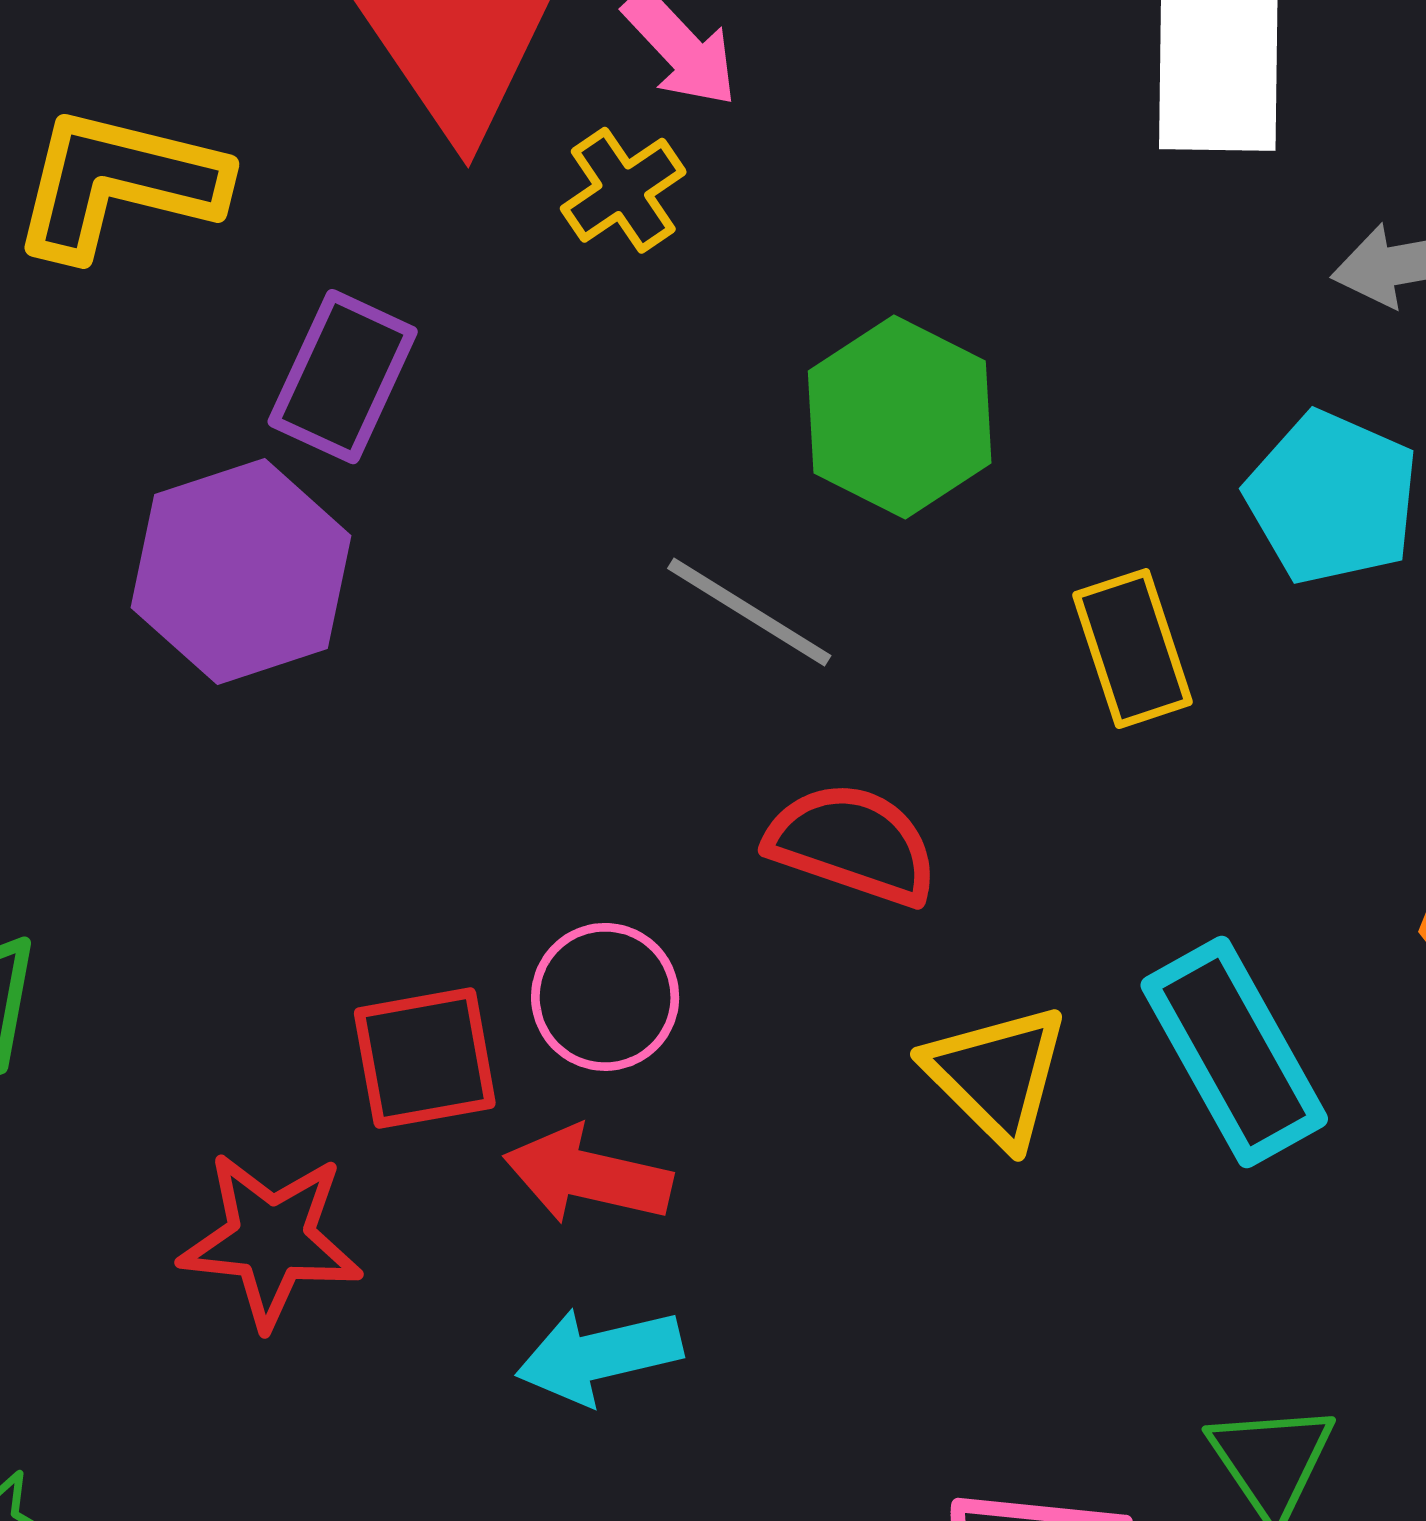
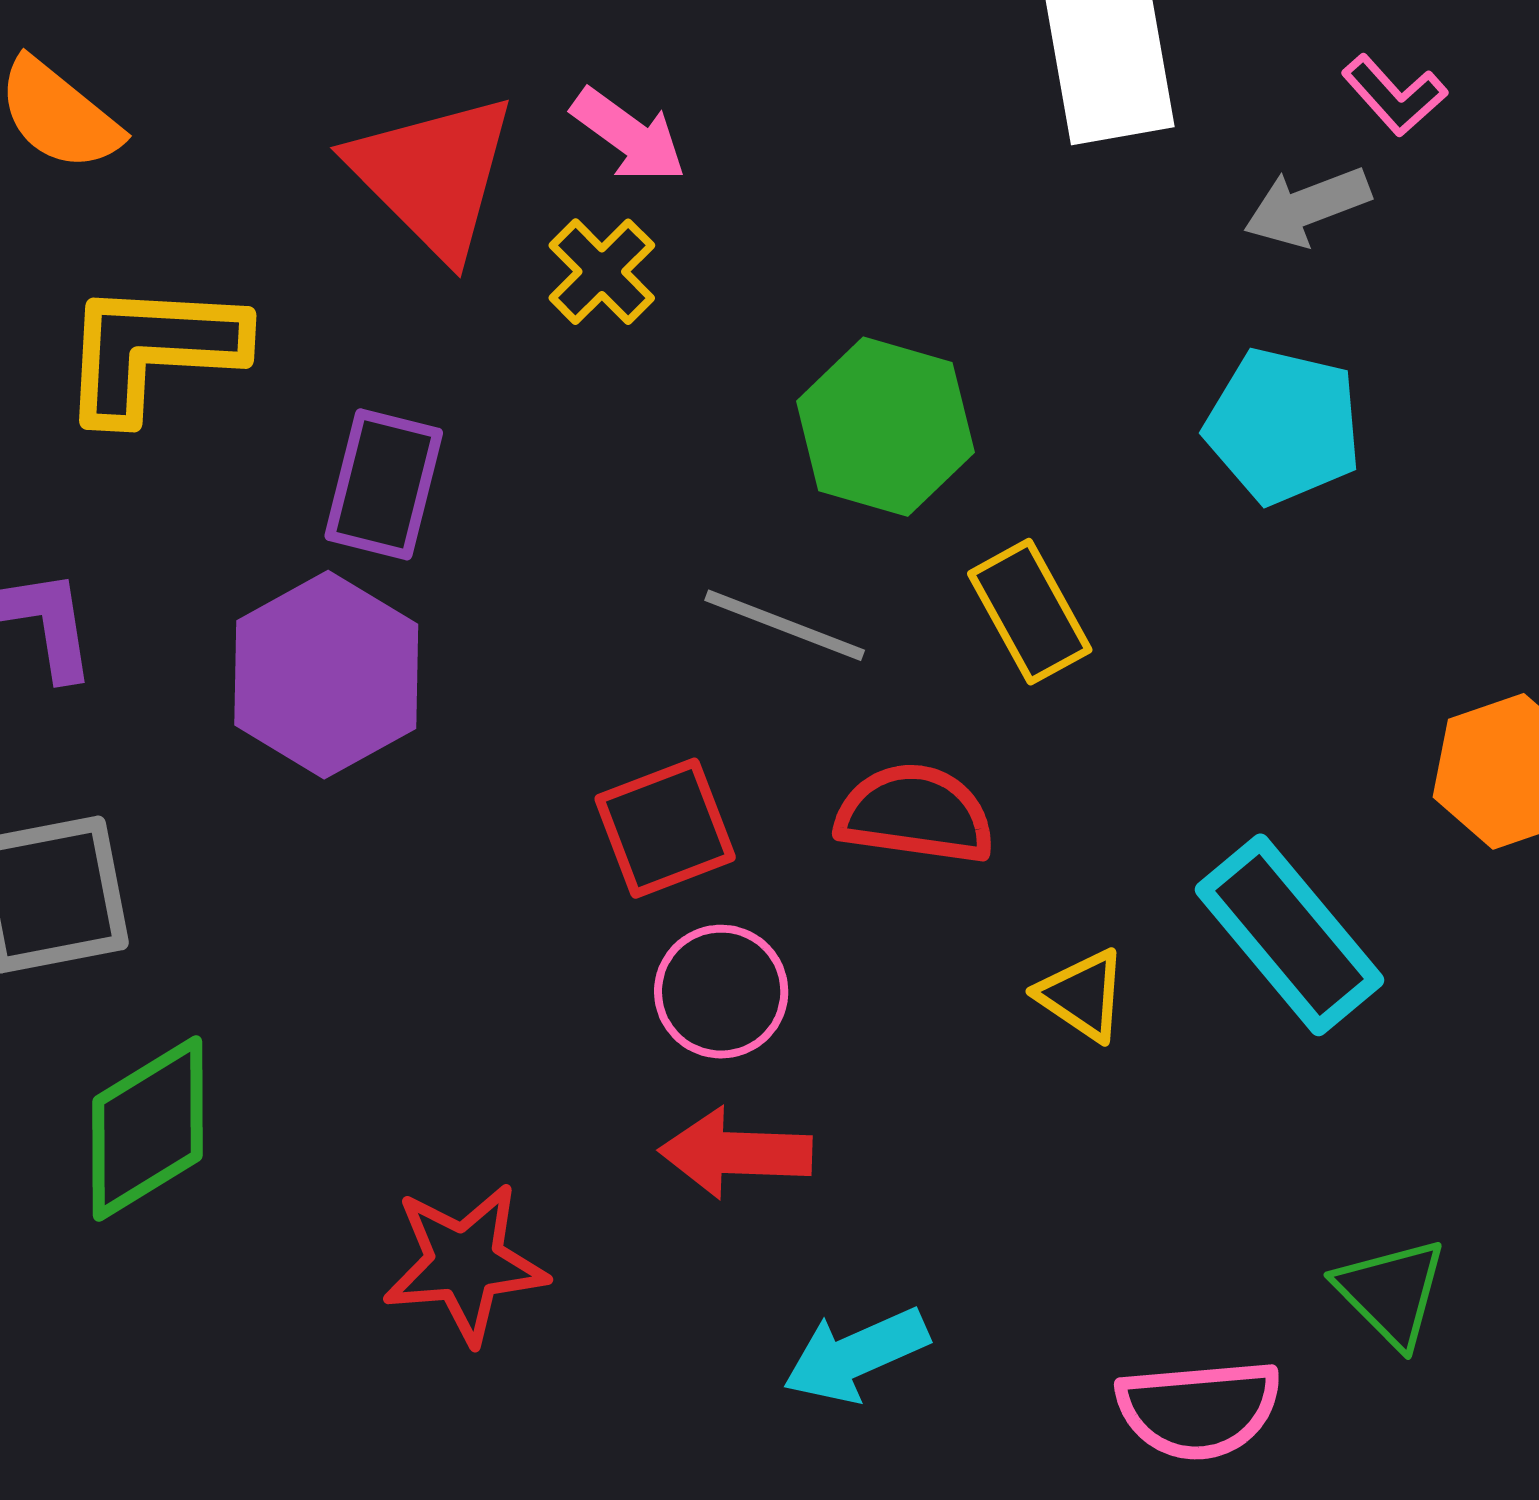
yellow rectangle: (1133, 649) -> (1030, 612), moved
red square: (425, 1058) -> (665, 828), moved
yellow triangle: (997, 1075) -> (1082, 995), size x0.7
cyan arrow: (599, 1356) -> (856, 1355), moved

